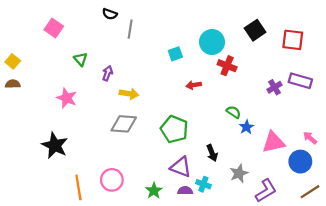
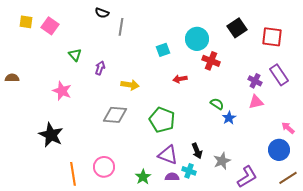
yellow square: (13, 61) -> (26, 22), moved, turned -32
purple rectangle: (300, 81) -> (279, 75), turned 40
purple cross: (274, 87) -> (255, 81), turned -32
yellow arrow: (129, 94) -> (130, 85), moved
pink triangle: (273, 142) -> (256, 102), moved, size x0.7
black arrow: (212, 153) -> (197, 151), moved

